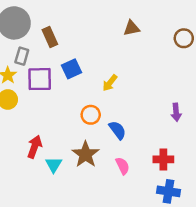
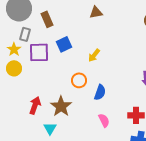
brown triangle: (131, 28) -> (96, 12), moved
blue semicircle: (117, 130) -> (100, 92), turned 56
brown star: (86, 154) -> (61, 106), moved
cyan triangle: (54, 165) -> (50, 128), moved

